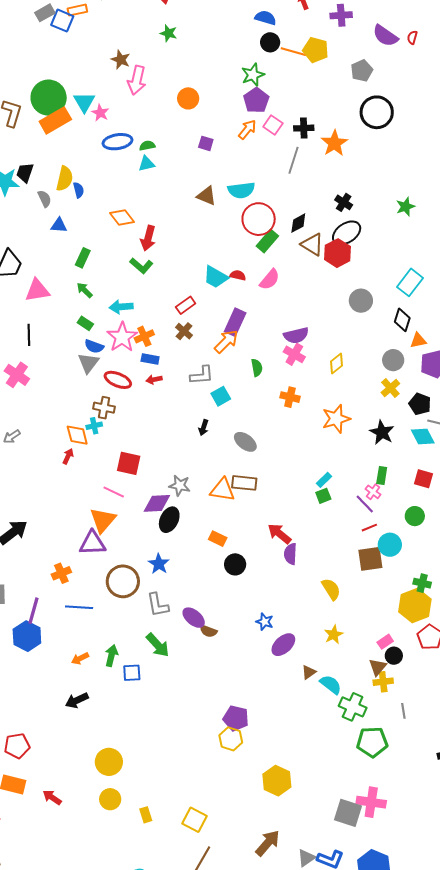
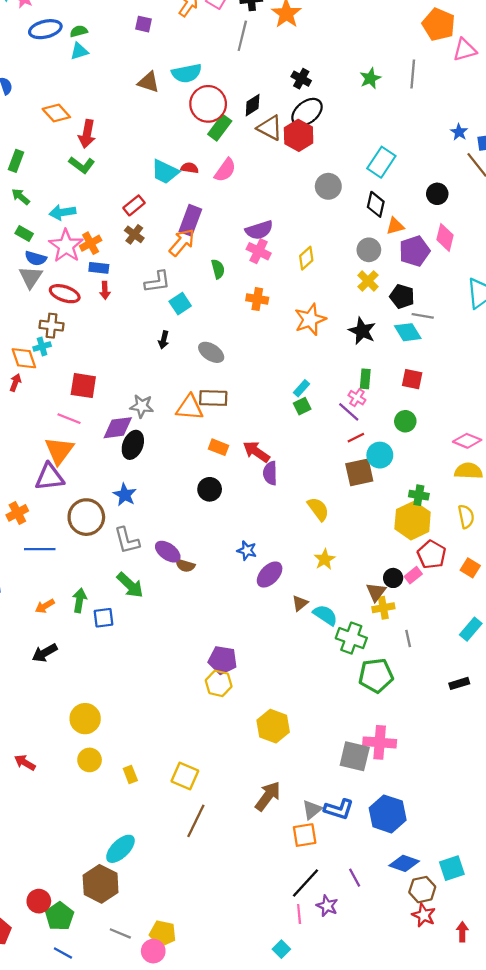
red arrow: (154, 379) -> (105, 290), turned -77
orange rectangle: (218, 539) -> (219, 447), moved
pink rectangle: (385, 642) -> (413, 575), moved

